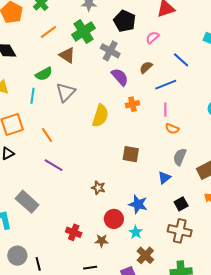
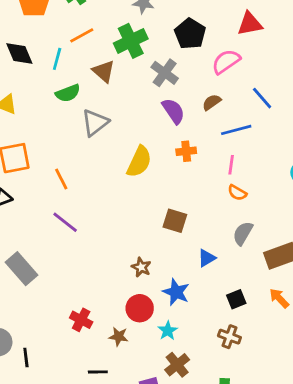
pink semicircle: (152, 37) -> (226, 62), size x1.5
cyan line: (33, 96) -> (57, 59), moved
blue triangle: (164, 178) -> (207, 258), moved
brown star: (98, 188) -> (141, 267), moved
brown cross: (180, 231) -> (229, 337), size x0.7

